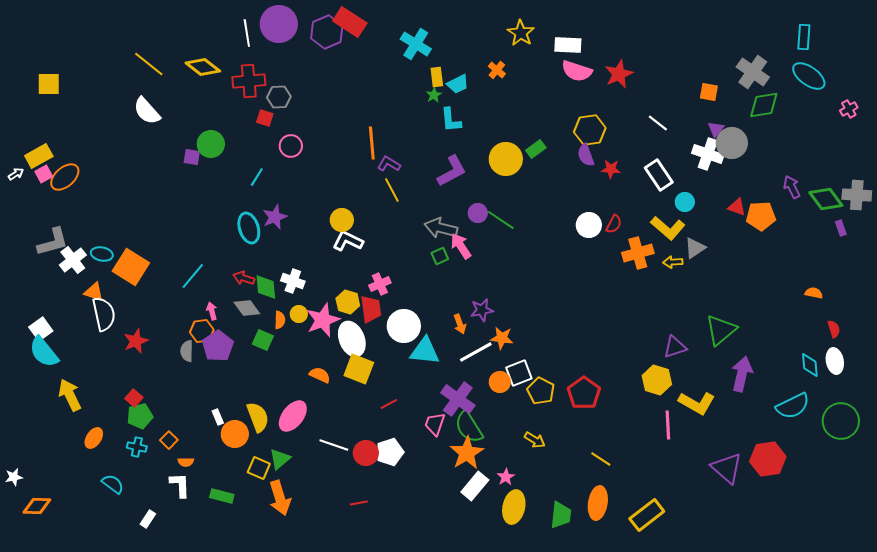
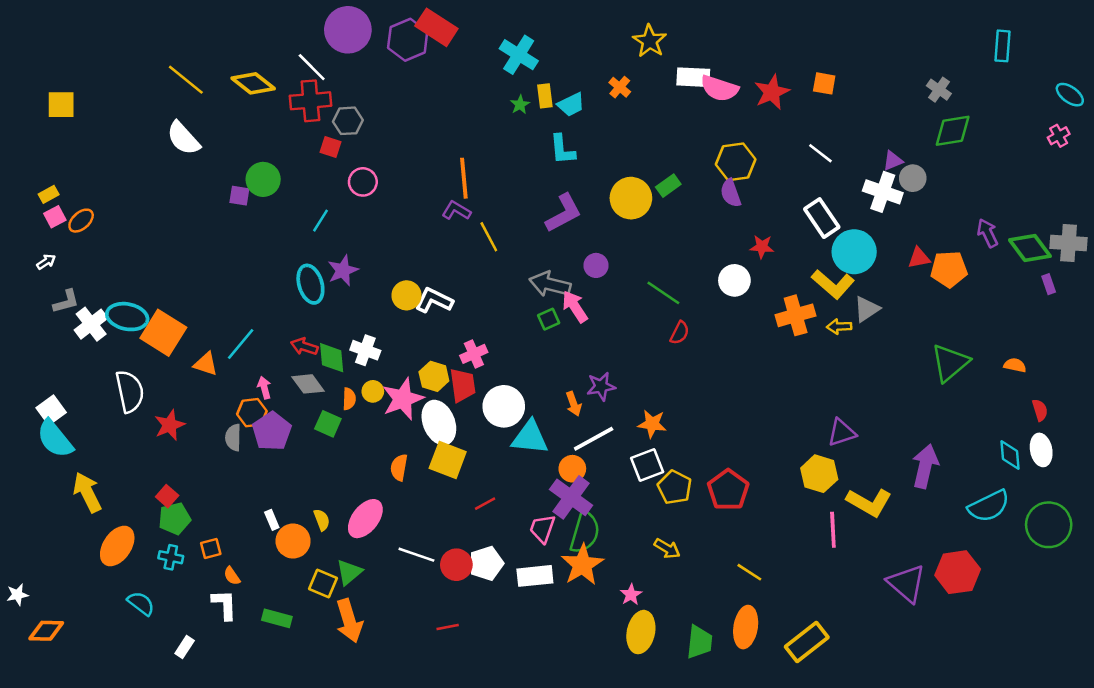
white line: (247, 33) -> (312, 67), moved, turned -36
white rectangle: (568, 45) -> (693, 77), moved
gray cross: (753, 72) -> (939, 90), size x0.6
cyan ellipse: (809, 76) -> (1070, 95), moved, size x0.7
orange square: (709, 92) -> (824, 83), moved
green star: (434, 95) -> (520, 105), moved
purple triangle: (716, 129) -> (893, 161), turned 30
gray circle: (732, 143) -> (913, 178), size x0.7
yellow rectangle: (39, 156) -> (49, 194), size x0.6
purple L-shape: (389, 164) -> (456, 211), moved
red star: (611, 169) -> (762, 247), moved
white arrow: (16, 174) -> (46, 262), moved
orange ellipse: (65, 177) -> (81, 221), size x0.7
cyan circle: (685, 202) -> (854, 252), size x1.8
red triangle: (737, 207) -> (919, 258), turned -30
yellow circle: (342, 220) -> (406, 295), moved
green line: (501, 220) -> (663, 293), moved
red semicircle: (614, 224) -> (680, 333), moved
gray L-shape: (53, 242) -> (66, 302), size x0.7
cyan ellipse: (102, 254) -> (127, 317), size x1.5
orange triangle: (94, 292) -> (206, 364), moved
green triangle: (721, 330) -> (950, 363), moved
orange star: (502, 338) -> (652, 424), moved
orange semicircle: (320, 375) -> (399, 467), turned -105
orange circle: (500, 382) -> (572, 469), moved
yellow semicircle: (258, 417) -> (322, 520), size x0.6
green semicircle: (469, 427) -> (585, 532), turned -132
orange ellipse: (94, 438) -> (117, 546), size x1.5
orange square: (169, 440) -> (211, 548), turned 30
orange semicircle: (186, 462) -> (232, 576), turned 56
white rectangle: (475, 486) -> (535, 576), moved, turned 44

